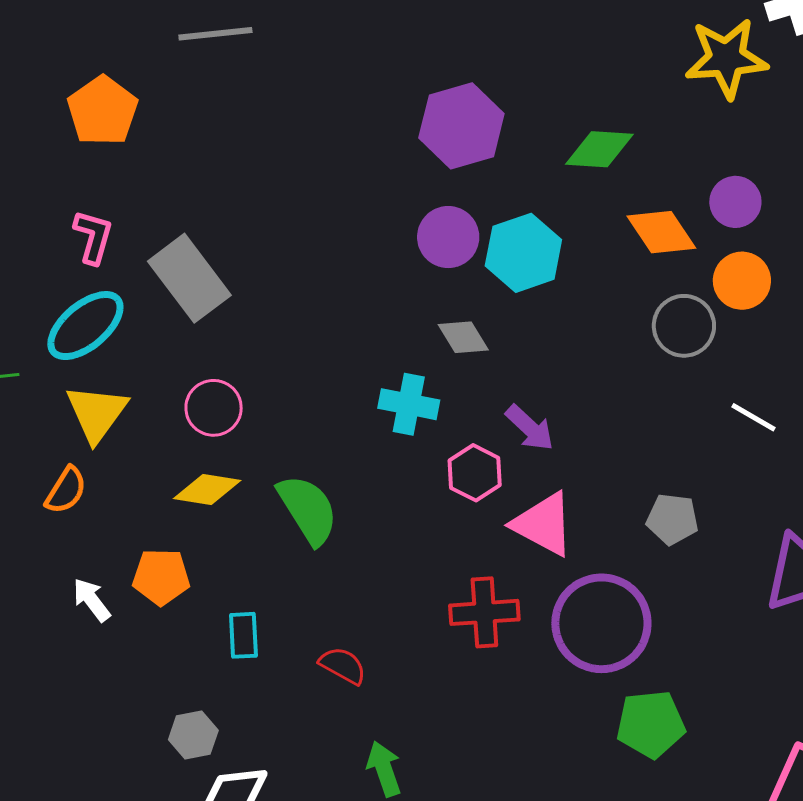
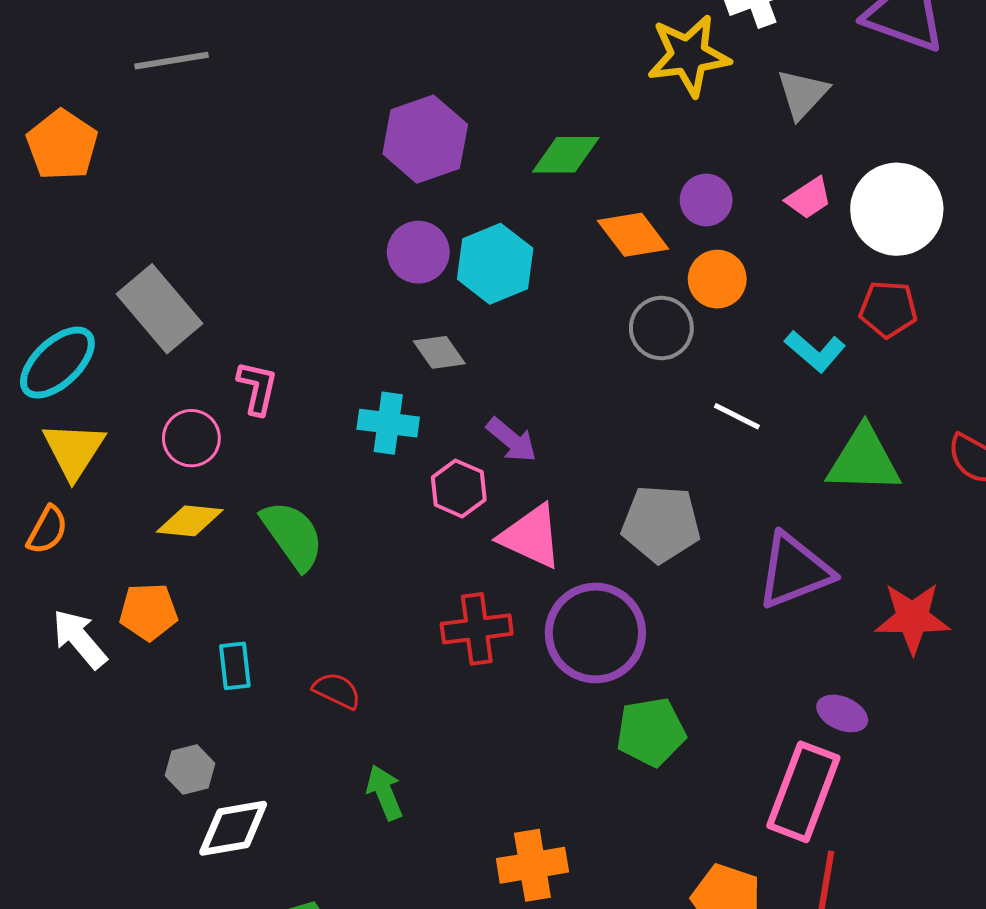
pink L-shape: (93, 237) -> (257, 388), moved
gray pentagon: (672, 519) -> (661, 524), size x1.5
white arrow: (92, 600) -> (80, 639), size x1.4

